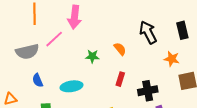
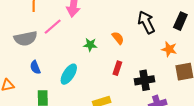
black rectangle: (182, 30) -> (180, 21), turned 36
cyan ellipse: (71, 86) -> (69, 74), turned -50

